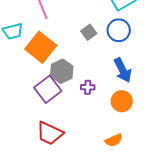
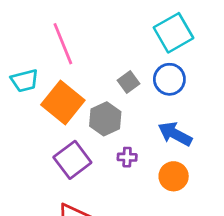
blue arrow: (123, 70) -> (175, 134), turned 145
gray hexagon: (62, 71) -> (105, 119), moved

